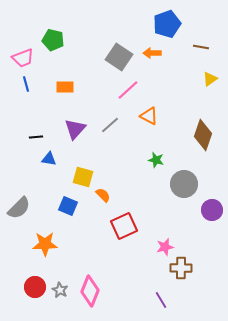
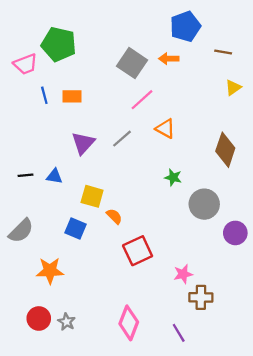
green pentagon: (53, 40) -> (59, 44), size x1.4
blue line: (26, 84) -> (44, 95), moved
black line: (36, 137) -> (25, 175), moved
pink diamond: (90, 291) -> (129, 323), moved

